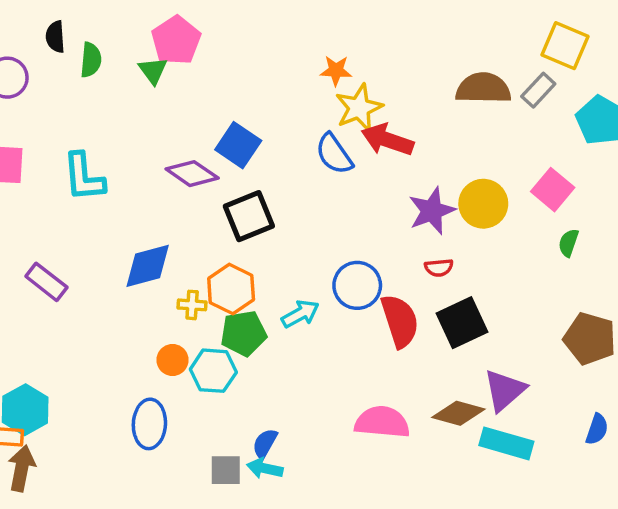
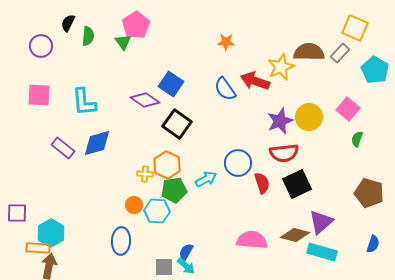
black semicircle: (55, 37) -> (68, 23), turned 30
yellow star: (359, 108) -> (281, 67), moved
black square: (249, 216) -> (177, 124), turned -32
blue diamond: (148, 266) -> (97, 143), moved
red semicircle: (439, 268) -> (284, 153), size x1.8
purple rectangle: (46, 282) -> (63, 148), moved
red semicircle: (400, 321) -> (262, 183), size x0.7
cyan arrow: (265, 468) -> (186, 266), turned -150

